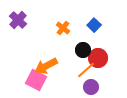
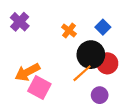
black circle: (83, 50) -> (91, 55), size x1.6
orange arrow: (46, 66) -> (27, 72), moved
orange line: (86, 70) -> (82, 73), moved

